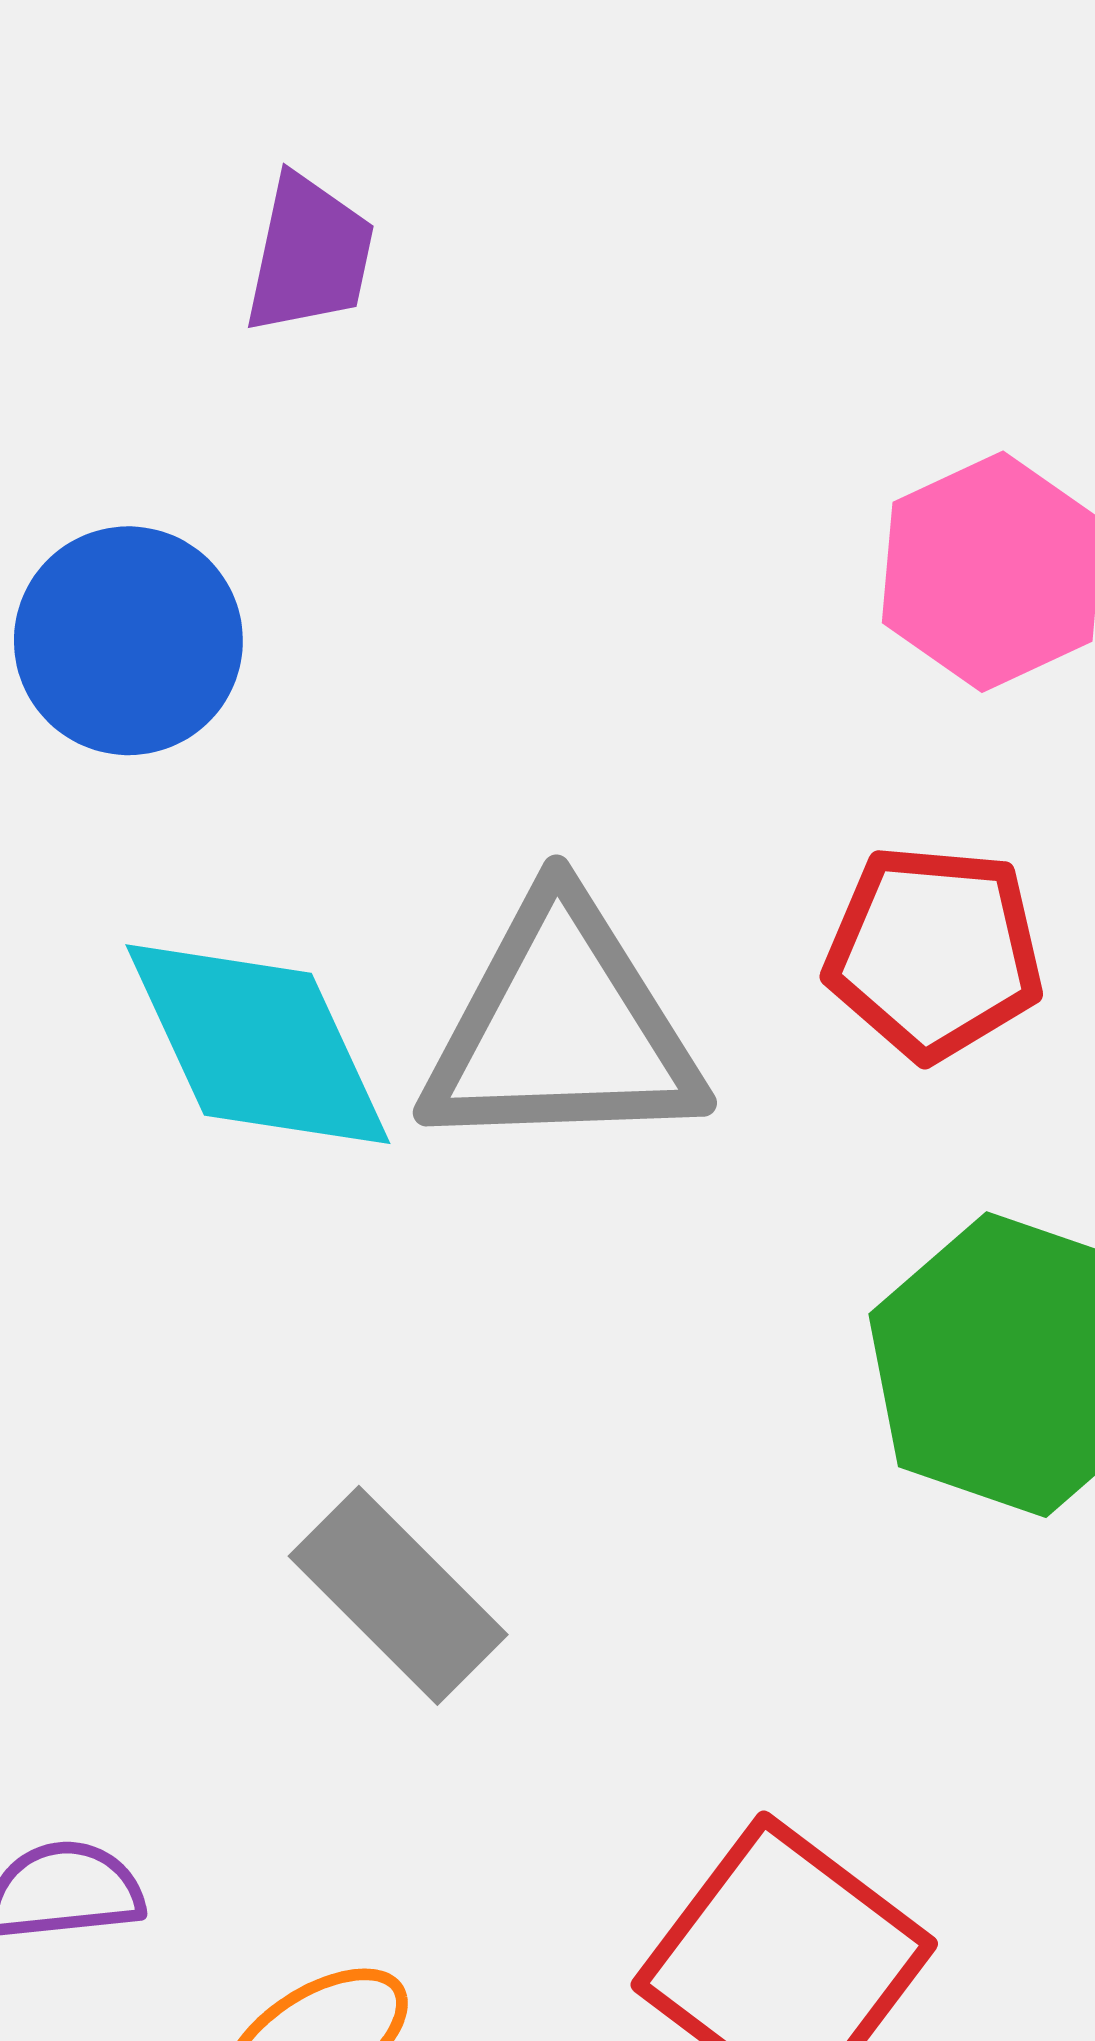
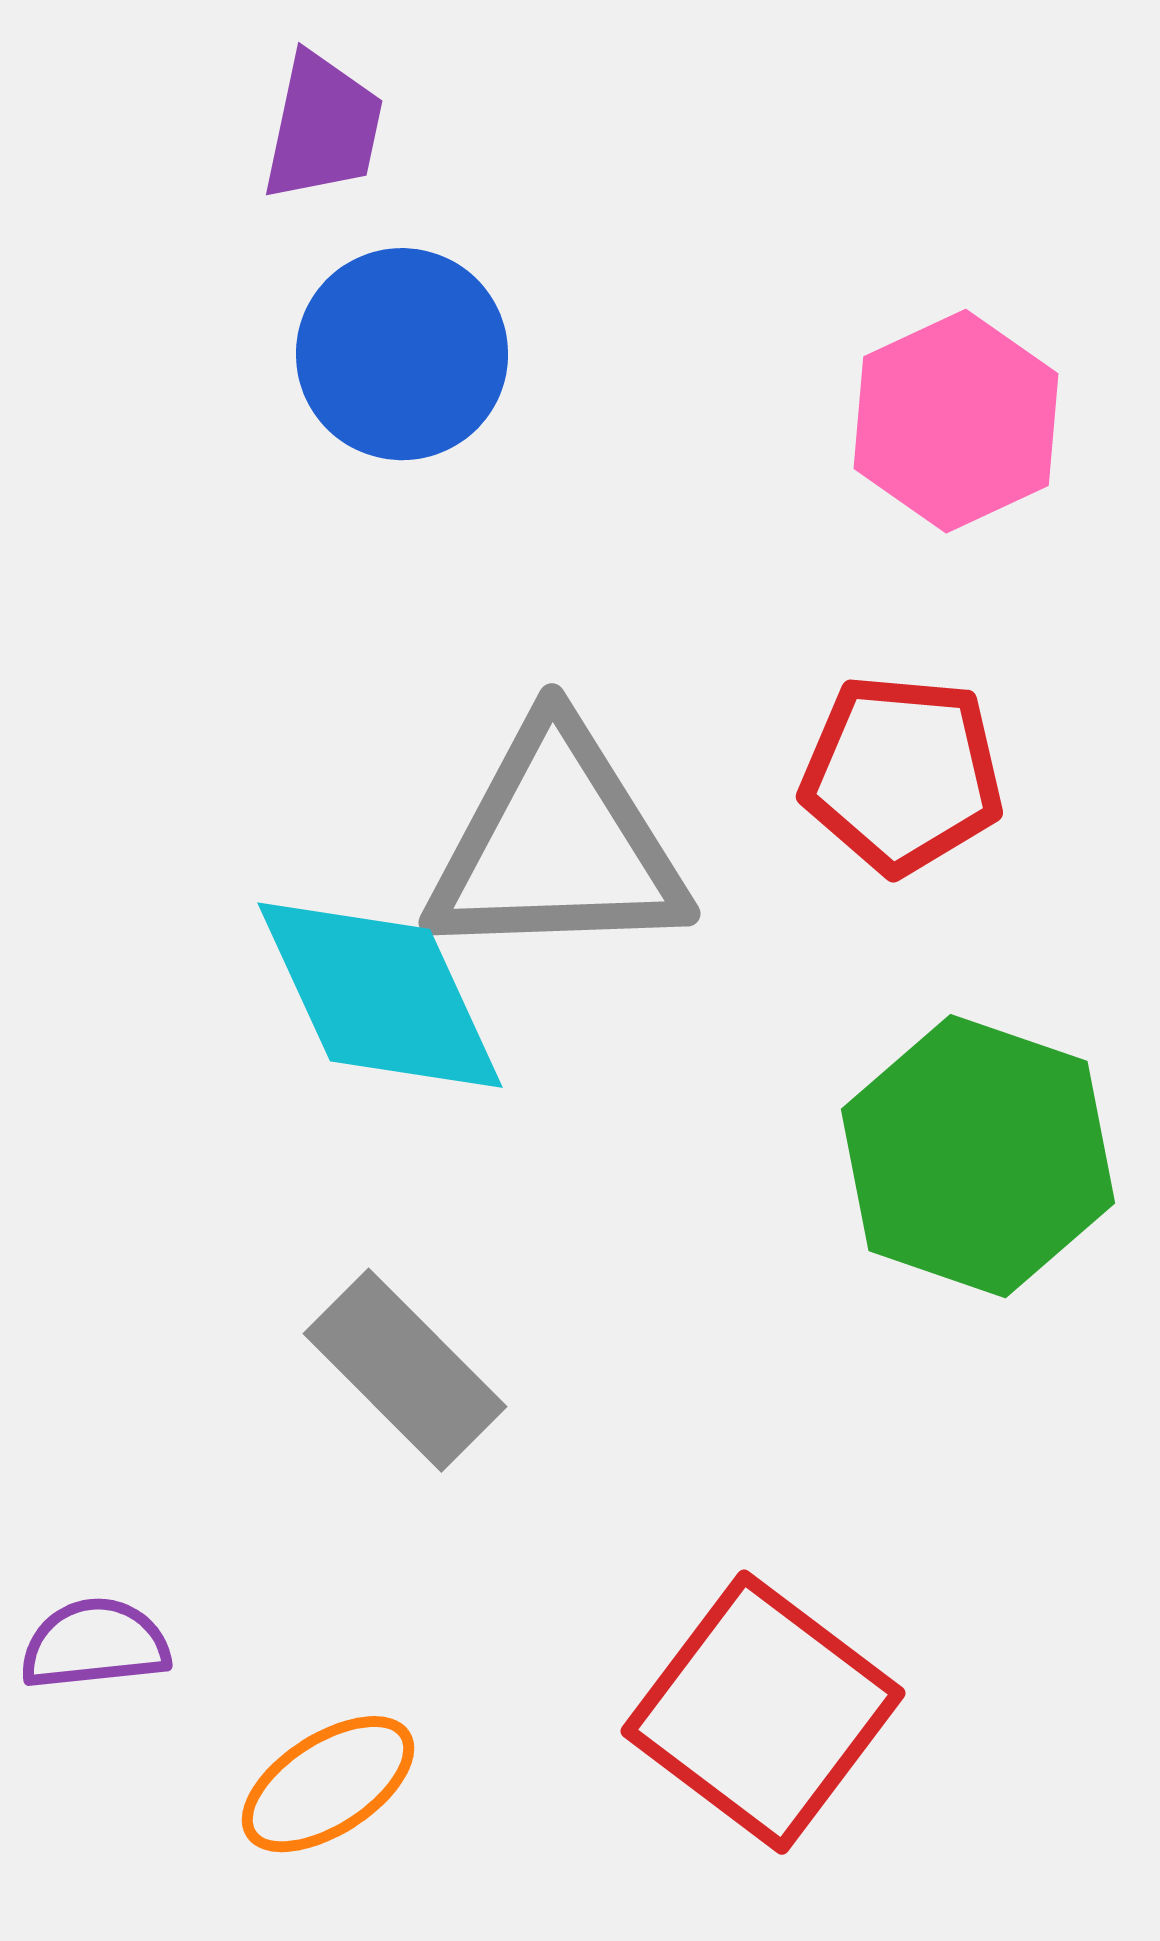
blue circle: (128, 641) -> (402, 354), moved
cyan diamond: (258, 1044) -> (380, 995), moved

